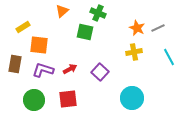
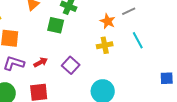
gray line: (158, 28) -> (129, 11), moved
cyan line: (169, 57) -> (138, 40), moved

